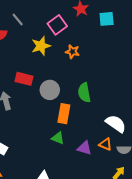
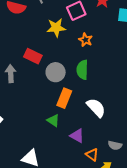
green semicircle: (84, 93) -> (82, 70), moved
white semicircle: (116, 124) -> (96, 108), moved
orange triangle: (105, 144) -> (92, 155), moved

